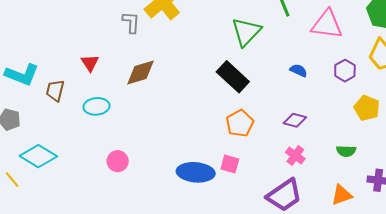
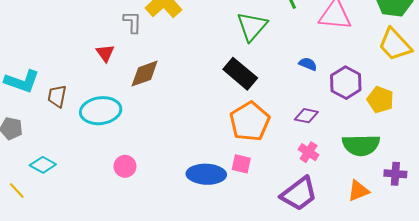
red triangle: (90, 63) -> (105, 53), moved
purple hexagon: (345, 71) -> (346, 83), moved, size x1.4
cyan ellipse: (96, 106) -> (101, 111), size x1.5
orange pentagon: (240, 123) -> (250, 121), size x1.4
green semicircle: (346, 151) -> (361, 145), size x1.8
cyan diamond: (38, 156) -> (43, 165), size x0.7

